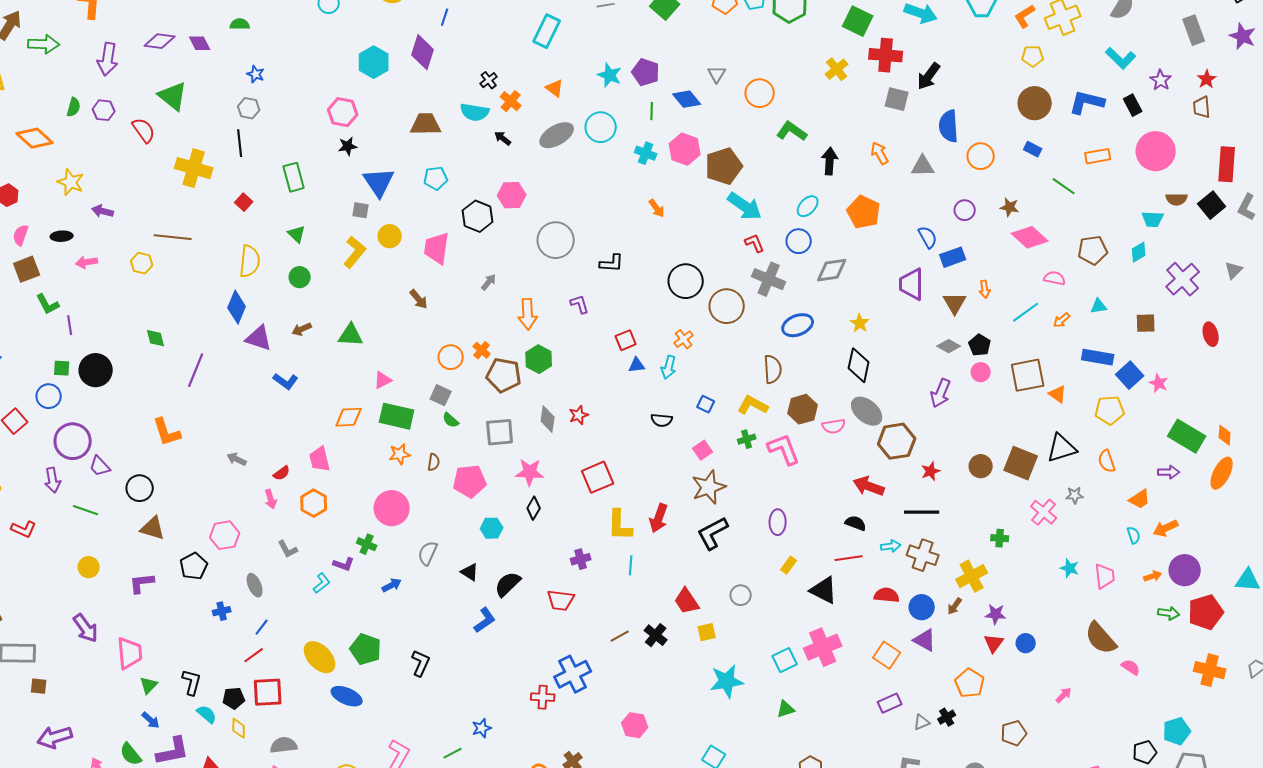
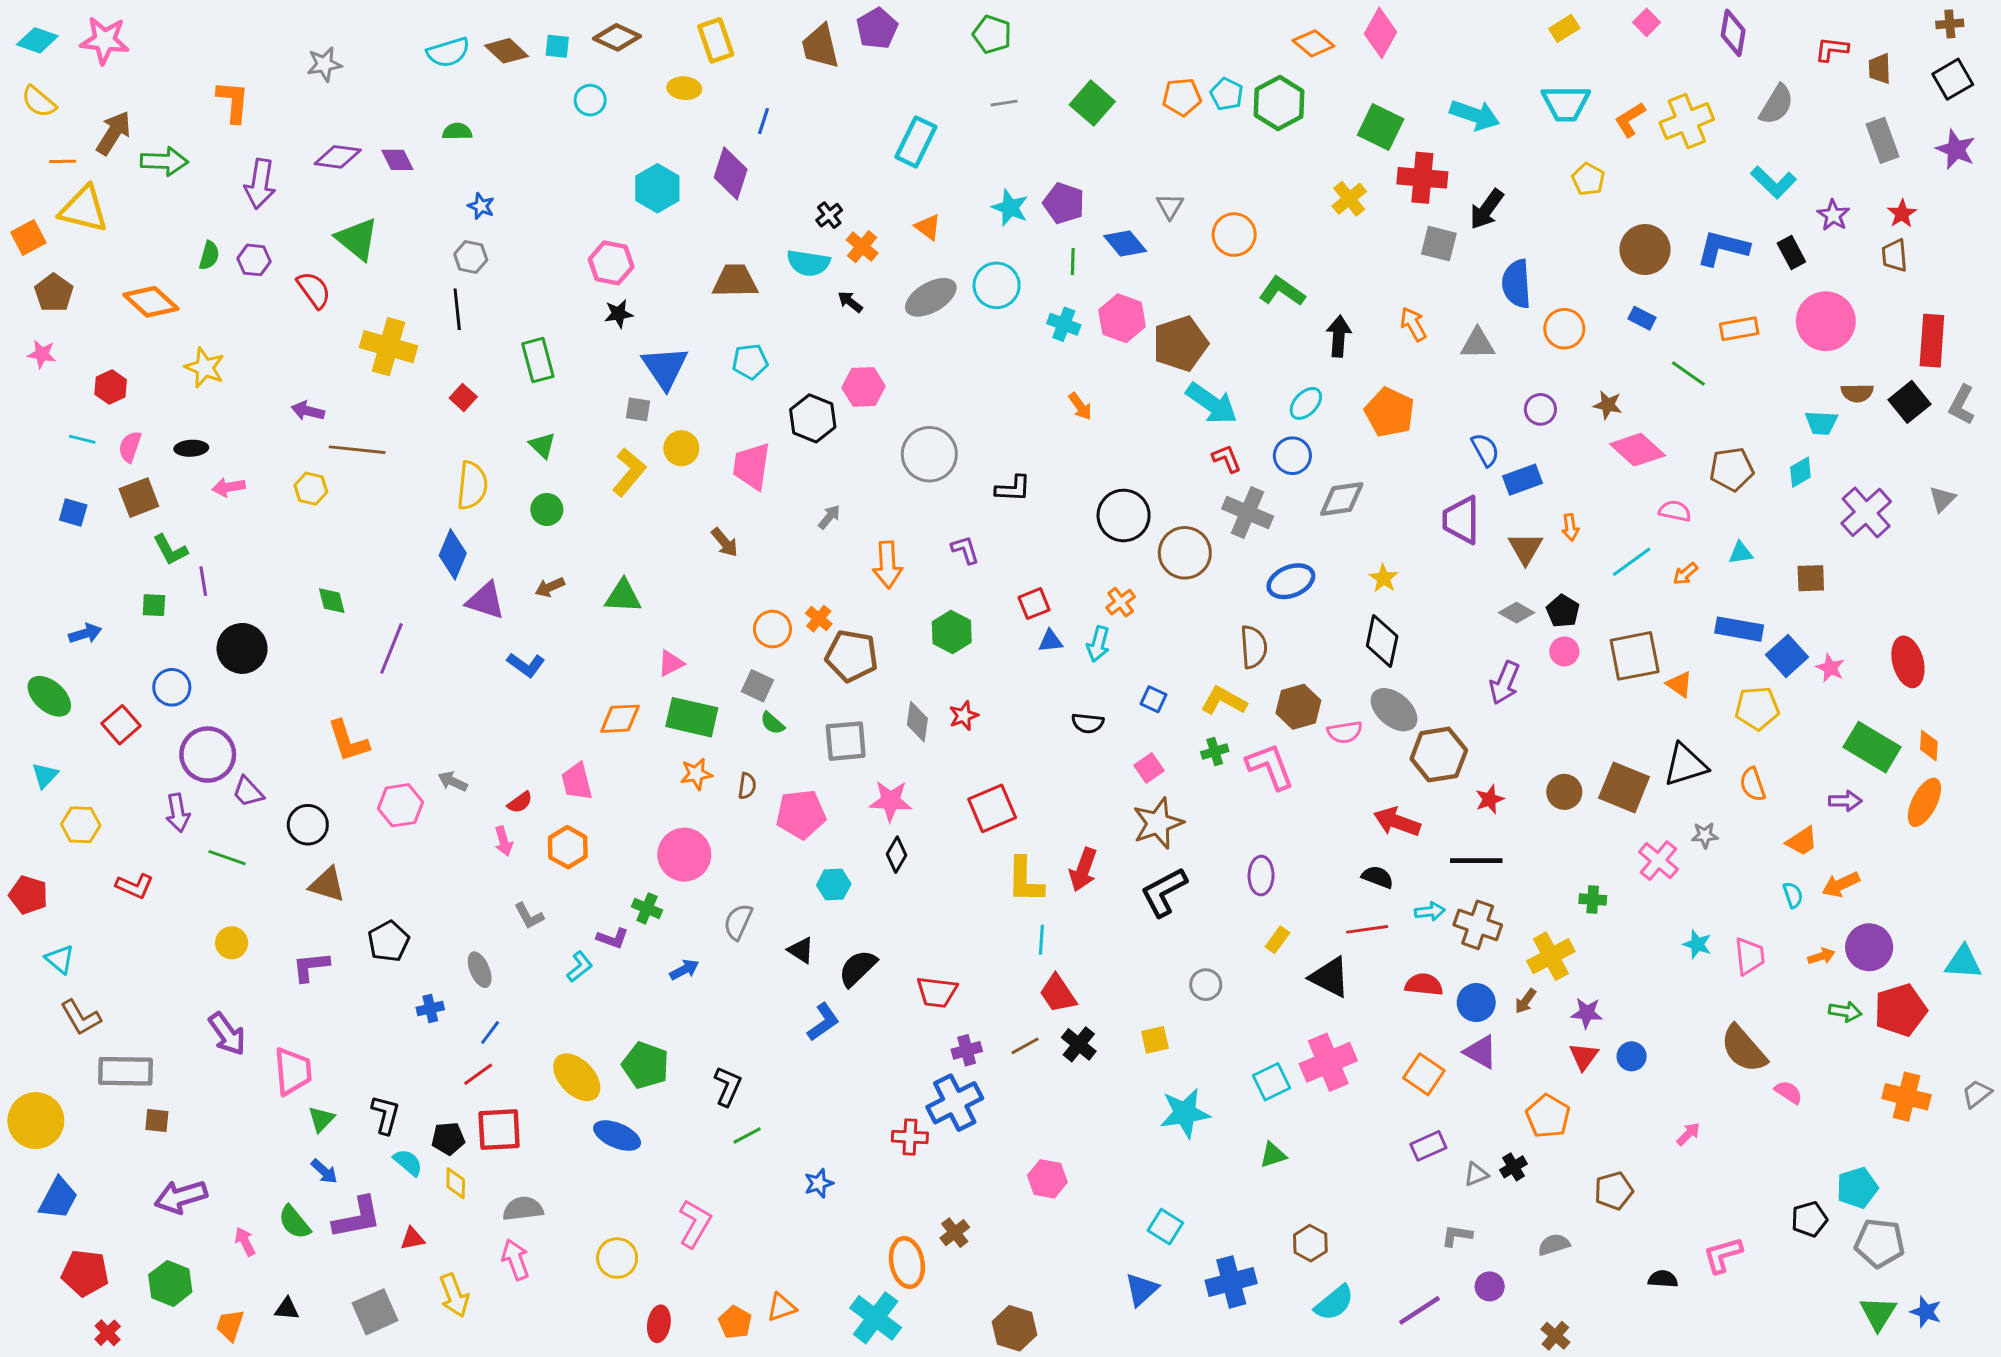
yellow pentagon: (1033, 56) -> (1588, 179), moved, turned 30
purple arrow: (103, 211) -> (308, 411), moved
red ellipse: (1211, 334) -> (1908, 662), moved, size x1.4
green hexagon: (539, 359) -> (952, 632), moved
green square: (62, 368) -> (154, 605), moved
pink hexagon: (225, 535) -> (400, 805), moved
purple cross: (581, 559) -> (967, 1050), moved
red trapezoid: (687, 601) -> (1058, 994), moved
green line: (453, 753) -> (747, 1136), moved

